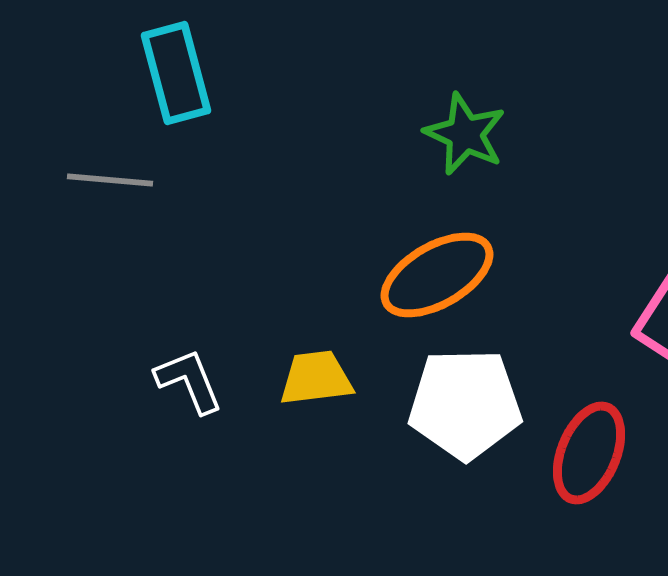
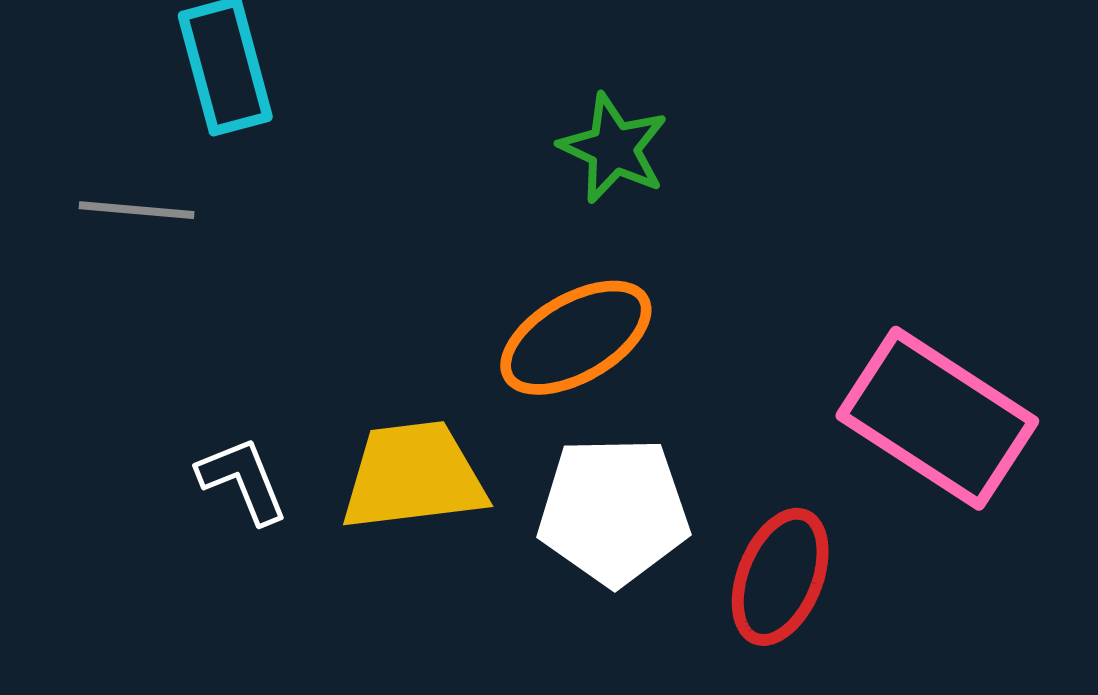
yellow trapezoid: (316, 378) -> (413, 476), size x1.5

